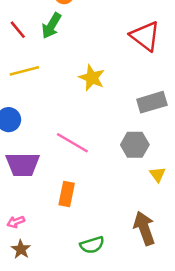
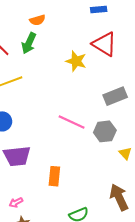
yellow star: (92, 78) -> (76, 61), moved
pink line: (72, 143) -> (72, 122), moved

